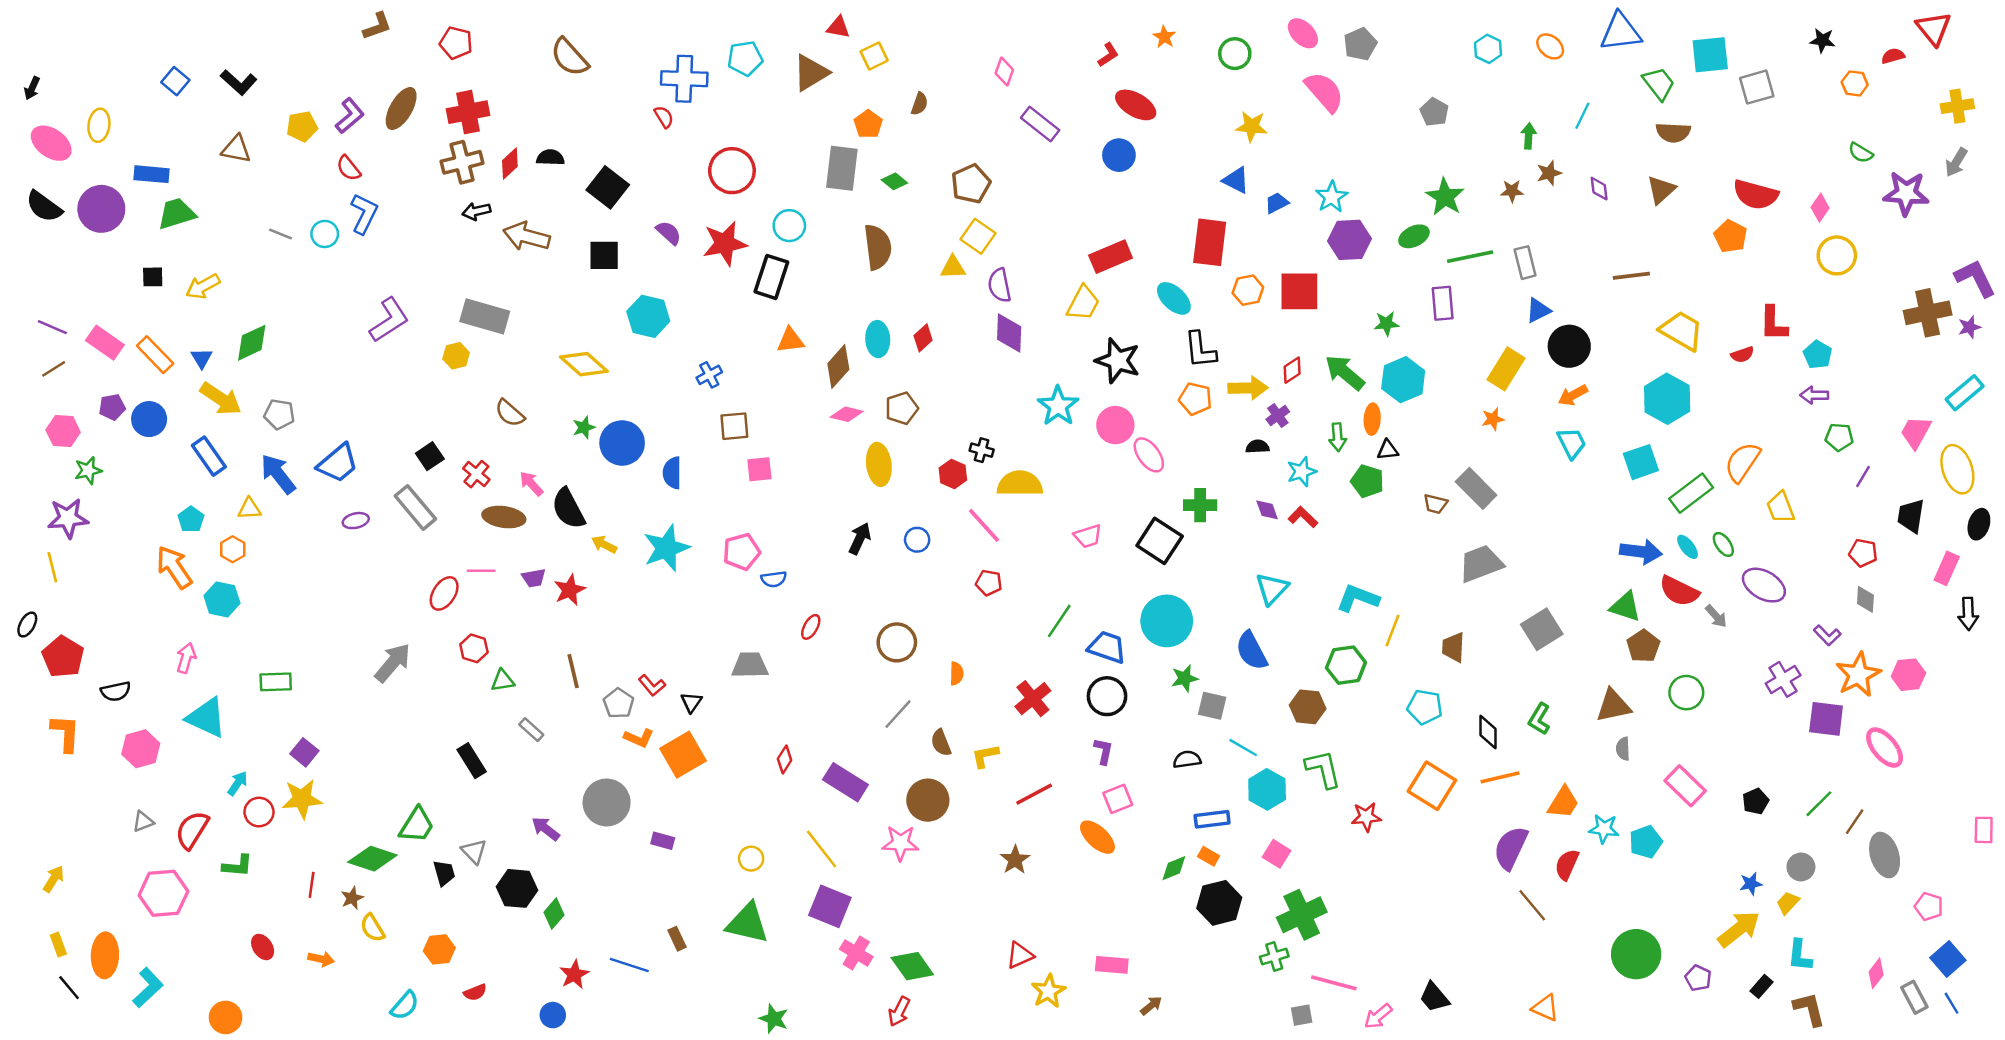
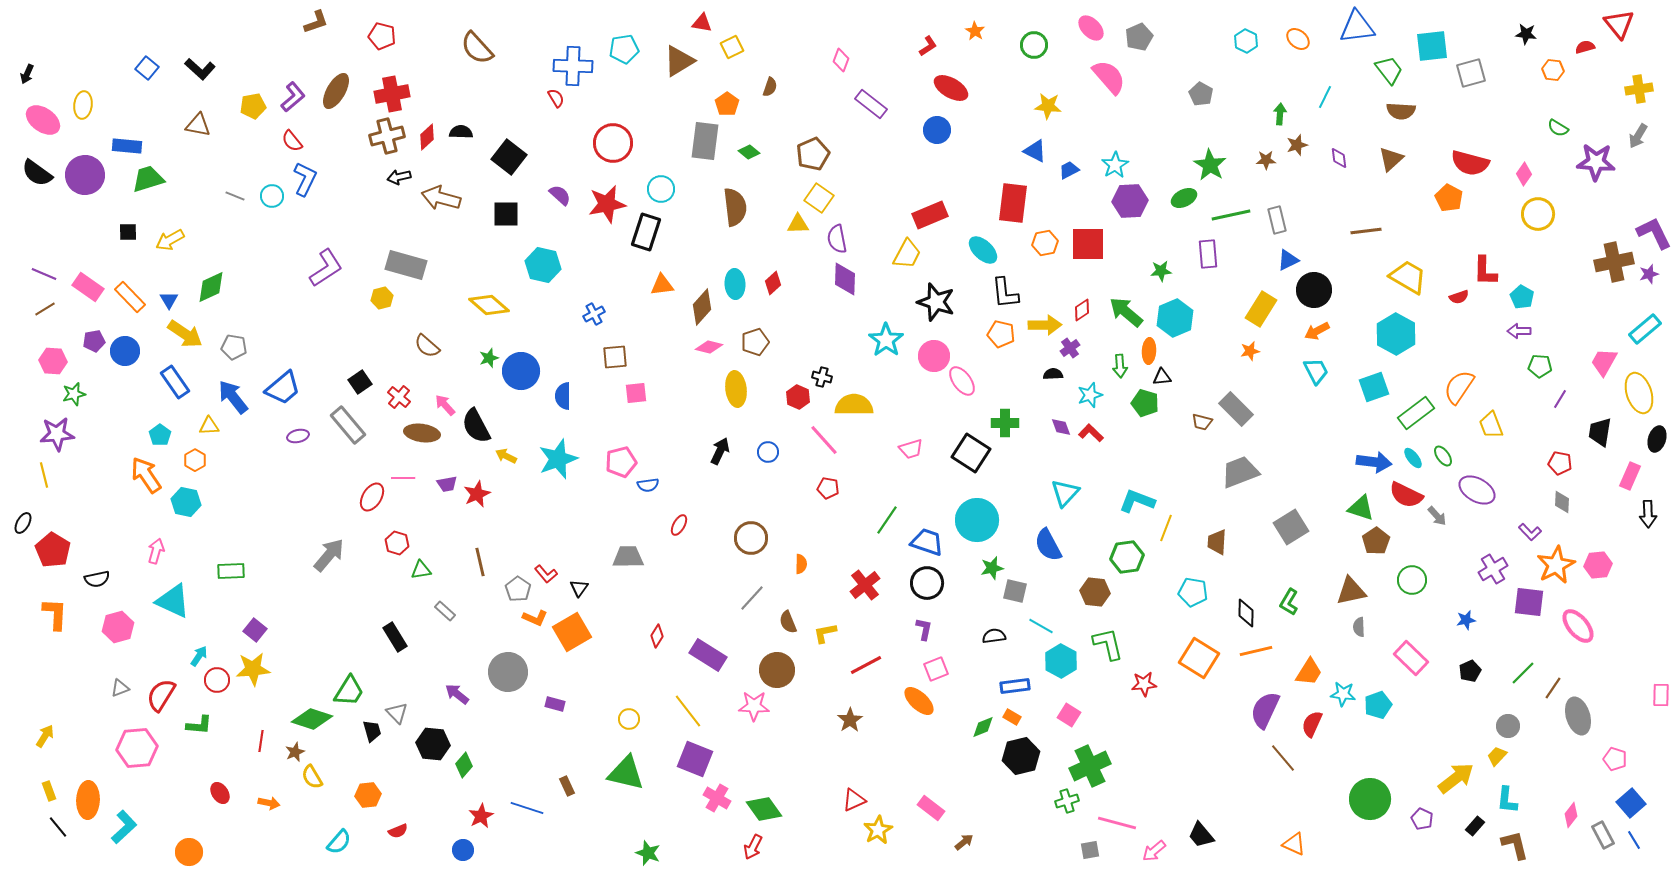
blue star: (1751, 884) -> (1466, 620), moved
pink rectangle: (1112, 965) -> (931, 808), turned 32

